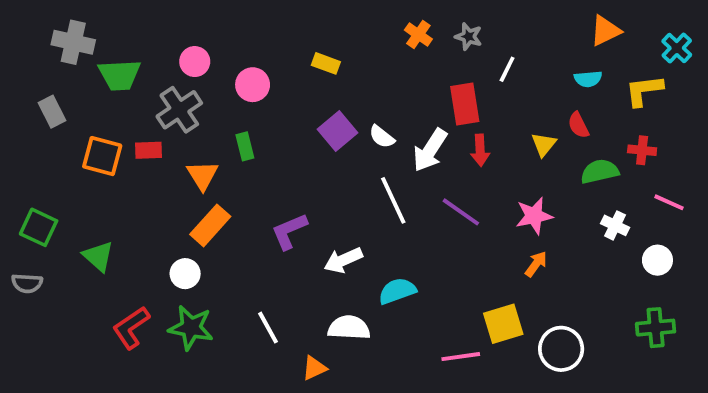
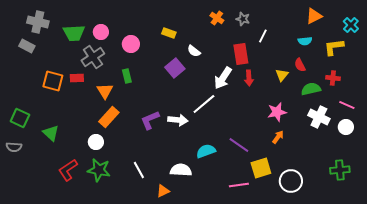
green trapezoid: (120, 75) -> (74, 33), moved
gray rectangle: (52, 112) -> (27, 46), moved, turned -35
white semicircle: (382, 137) -> (194, 51), moved
white line: (393, 200) -> (204, 104), turned 75
purple line: (461, 212) -> (239, 145), moved
white cross: (615, 225) -> (319, 117), size x1.5
white arrow: (343, 260) -> (178, 120), moved, turned -150
white circle: (657, 260) -> (346, 127), moved

